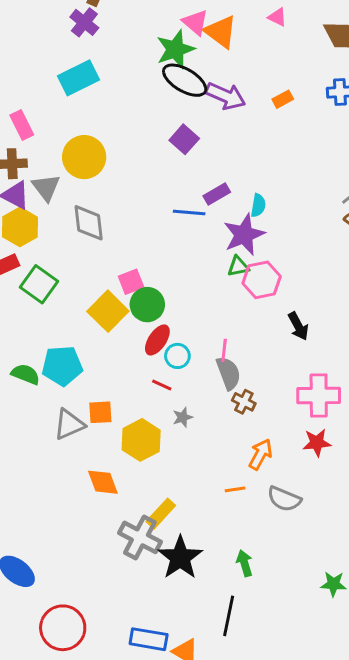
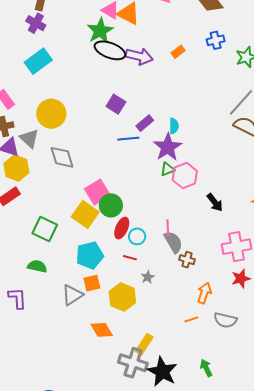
purple square: (184, 139) -> (116, 104), moved
pink square: (131, 282) -> (97, 192), size x1.4
green square: (39, 284) -> (45, 229), moved
cyan pentagon: (62, 366) -> (90, 255), moved

